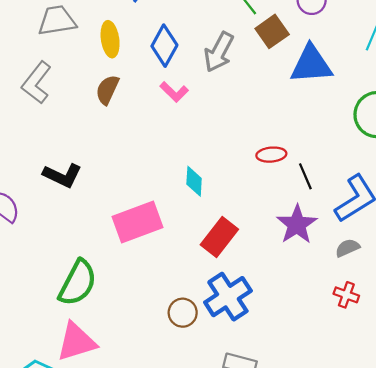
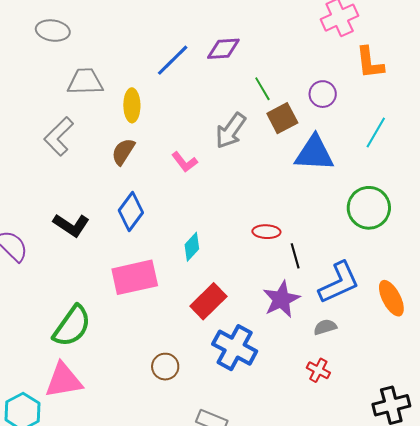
blue diamond: (164, 46) -> (131, 211), moved
cyan diamond: (194, 181) -> (192, 247), turned 32
blue cross: (228, 297) -> (235, 348), moved, turned -36

